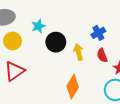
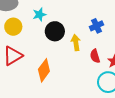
red semicircle: (102, 55) -> (95, 56), moved
orange diamond: (73, 87) -> (44, 70), moved

